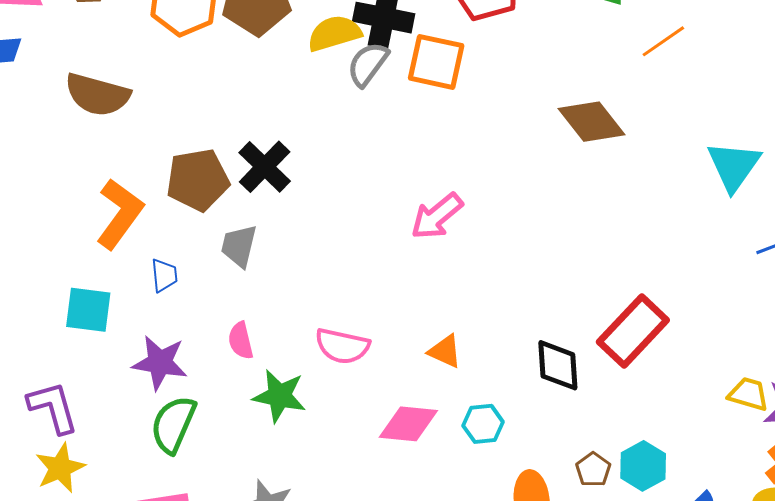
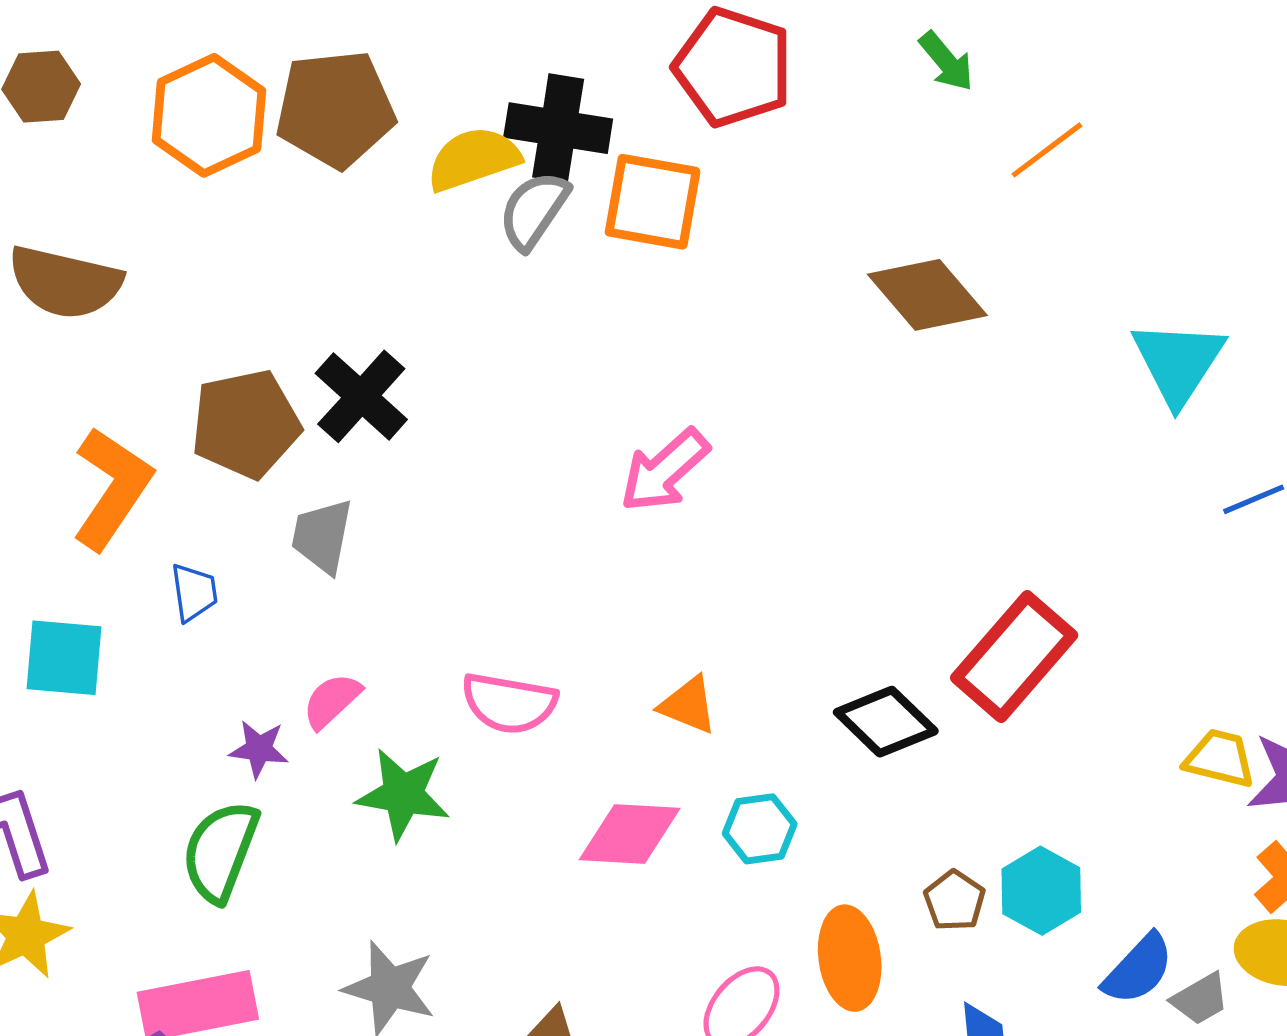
pink semicircle: (241, 341) -> (332, 701), turned 63
purple star: (160, 363) -> (259, 749), moved, size x0.6
black diamond: (558, 365) -> (886, 722), turned -40

